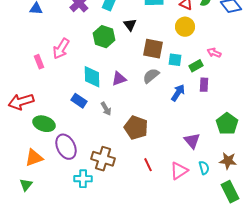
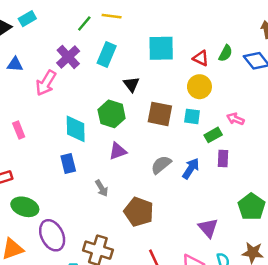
green hexagon: (104, 37) -> (112, 114), moved
pink arrow: (61, 49) -> (46, 83), moved
cyan square: (175, 60) -> (192, 116), moved
gray semicircle: (151, 76) -> (161, 165), moved
cyan diamond: (92, 77) -> (76, 129), moved
blue rectangle: (79, 101) -> (68, 163), moved, turned 42

